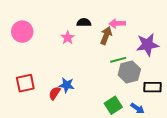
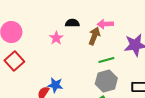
gray hexagon: (129, 72) -> (106, 81), moved
red square: (25, 83) -> (14, 61), moved, turned -30

